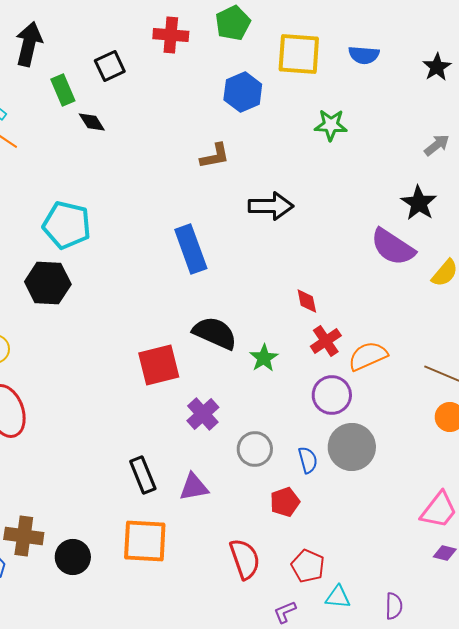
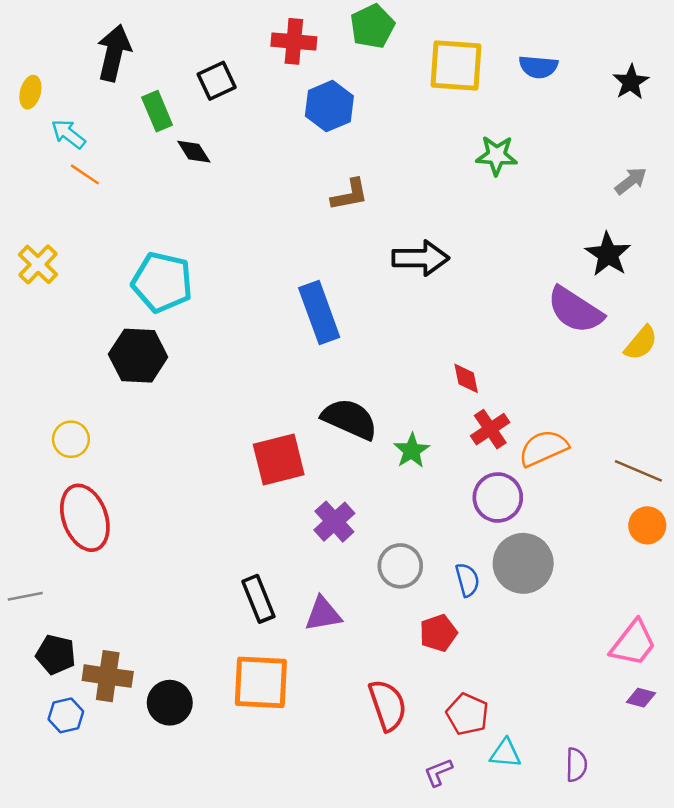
blue hexagon: (243, 92) -> (329, 106), moved

